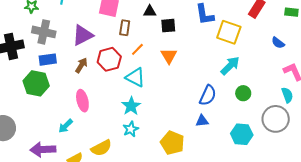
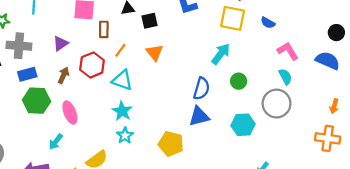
yellow square: (229, 32) -> (233, 18), moved
purple triangle: (83, 35) -> (61, 43), size x0.7
green hexagon: (36, 83) -> (37, 101), moved
blue triangle: (202, 121) -> (199, 116), size x1.5

